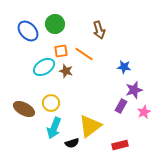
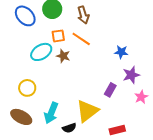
brown arrow: (99, 30) -> (83, 15), moved
yellow circle: (51, 103) -> (27, 88), moved
purple rectangle: (121, 106) -> (110, 90), moved
brown ellipse: (24, 109) -> (21, 117), moved

